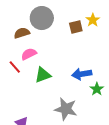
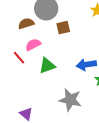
brown square: (76, 27) -> (63, 28), moved

